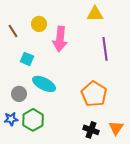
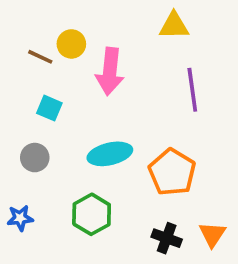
brown line: (13, 31) -> (40, 57), moved, turned -32
cyan ellipse: (44, 84) -> (110, 154), moved, turned -40
gray circle: (19, 94) -> (35, 158), moved
green hexagon: (33, 120) -> (92, 214), moved

